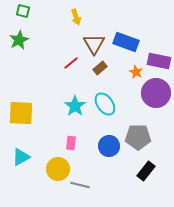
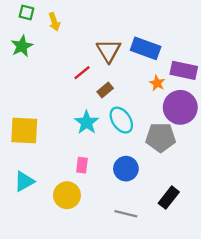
yellow arrow: (76, 17) -> (54, 22), moved
brown rectangle: (100, 68) -> (105, 90), moved
gray pentagon: (138, 137) -> (161, 137), moved
gray line: (80, 185) -> (126, 214), moved

